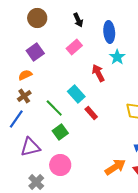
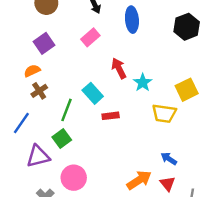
cyan star: (117, 57) -> (143, 83), moved
brown cross: (24, 96) -> (39, 91), moved
green line: (54, 108) -> (67, 110), turned 66
red rectangle: (91, 113) -> (111, 116), turned -56
green square: (60, 132) -> (62, 138), moved

